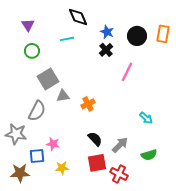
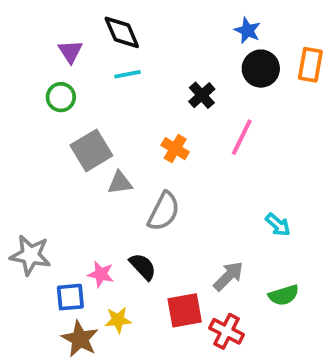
black diamond: (78, 17) -> (122, 32), moved
purple triangle: (28, 25) -> (70, 51), moved
blue star: (107, 32) -> (247, 30), moved
orange cross: (88, 104) -> (175, 149), moved, turned -32
gray semicircle: (37, 111) -> (164, 211), moved
black semicircle: (95, 139) -> (143, 267), moved
brown star: (20, 173) -> (80, 339), moved, turned 30

